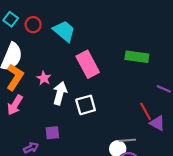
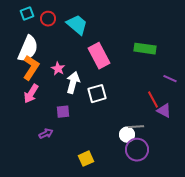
cyan square: (11, 19) -> (27, 14), turned 32
purple square: (52, 133) -> (63, 112), moved

